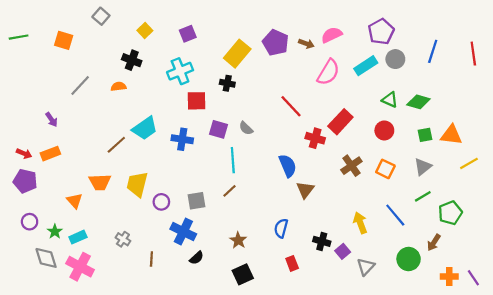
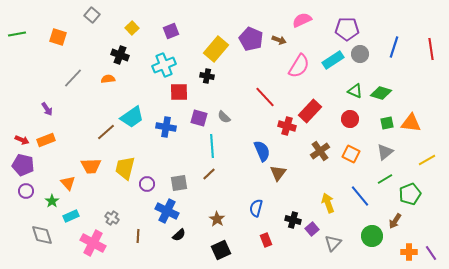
purple pentagon: (381, 32) -> (347, 29), turned 30
pink semicircle: (332, 35) -> (302, 20), moved
yellow line: (469, 163) -> (427, 160), moved
purple circle: (30, 222) -> (26, 191), moved
green star: (55, 232) -> (52, 201), moved
pink cross: (80, 267) -> (93, 243), moved

